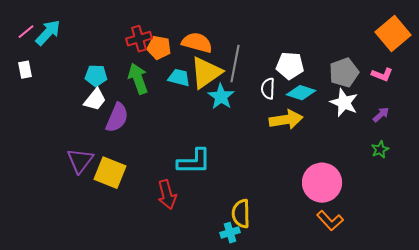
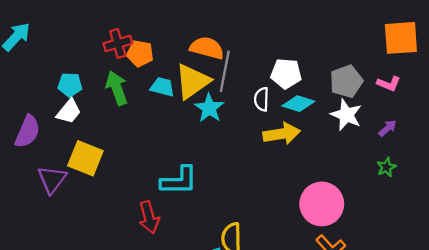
orange square: (393, 34) -> (401, 38), turned 36
orange semicircle: (197, 43) -> (207, 48), moved
purple semicircle: (117, 118) -> (28, 132), moved
yellow square: (110, 173) -> (85, 158), moved

